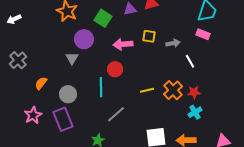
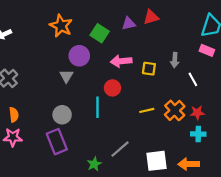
yellow square: (149, 36) -> (149, 69), moved
gray arrow: (173, 43) -> (175, 60), turned 104
orange semicircle: (41, 83) -> (14, 115), moved, turned 136
cyan cross: (195, 112) -> (198, 134), turned 32
gray line: (116, 114) -> (120, 149), moved
pink star: (33, 115) -> (13, 137), moved, turned 30

